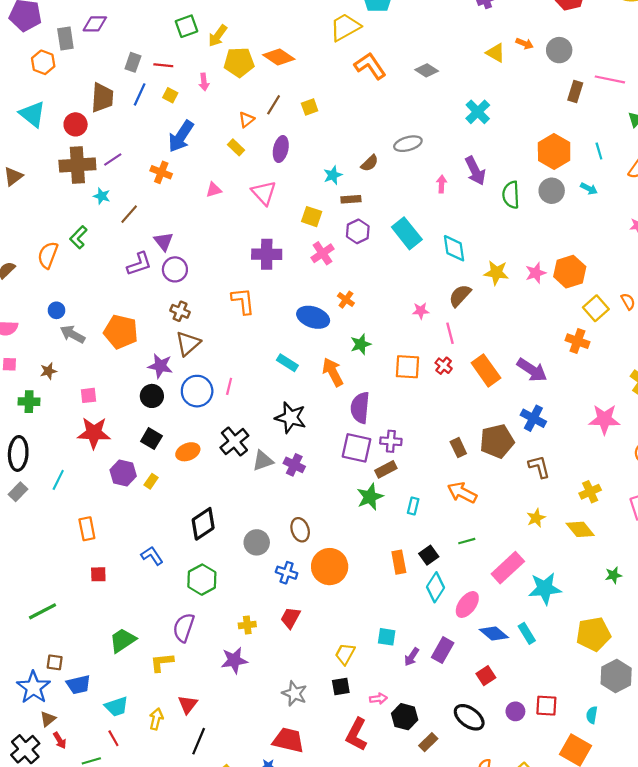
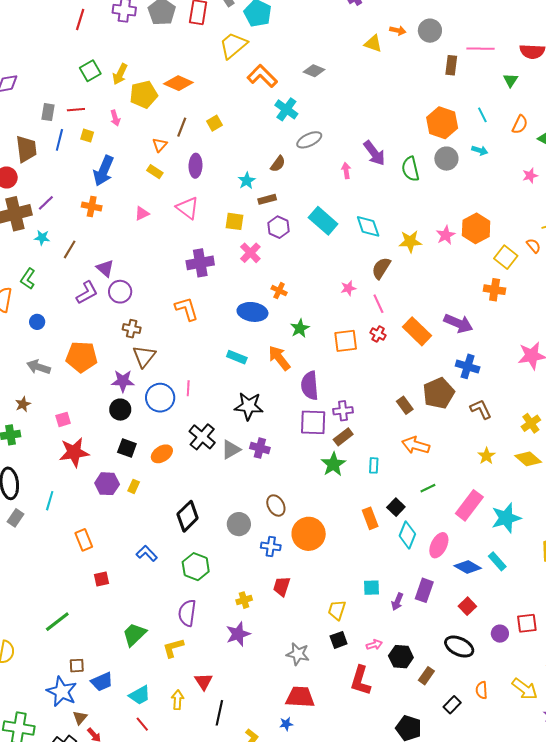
cyan cross: (478, 112) -> (286, 109), moved
blue circle: (56, 310) -> (37, 322), moved

